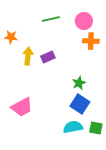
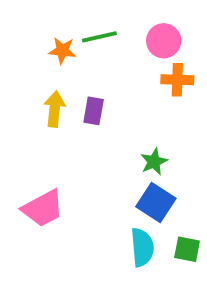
orange star: (11, 37) -> (62, 51), moved
purple rectangle: (48, 57) -> (94, 111), turned -56
cyan semicircle: (73, 127) -> (142, 247), turned 96

